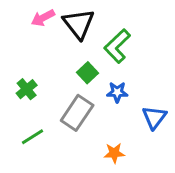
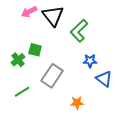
green square: (88, 73) -> (35, 50), moved, turned -32
blue star: (117, 92) -> (90, 61), moved
blue triangle: (154, 117) -> (104, 79), turned -30

